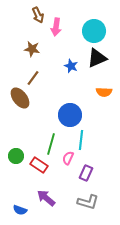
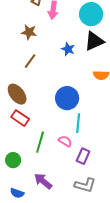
brown ellipse: (20, 98) -> (17, 94), moved
green line: (51, 144) -> (40, 142), moved
green circle: (16, 156) -> (13, 160), moved
pink semicircle: (68, 158) -> (65, 141), turned 96
red rectangle: (39, 165) -> (20, 118), moved

